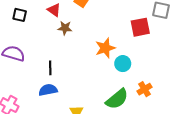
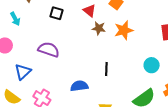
orange star: (105, 48) -> (124, 30), moved
black line: (50, 68) -> (106, 69), moved

